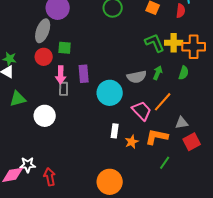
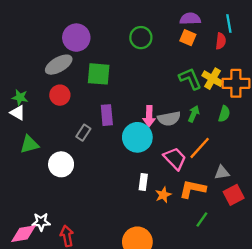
gray ellipse: (43, 31) -> (59, 65), turned 40
yellow cross: (174, 43) -> (212, 79), turned 30
green square: (65, 48) -> (99, 74), moved, size x1.5
pink arrow: (61, 75) -> (149, 116), moved
gray rectangle: (64, 89) -> (83, 133), turned 32

